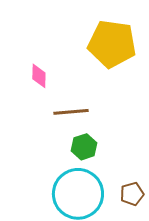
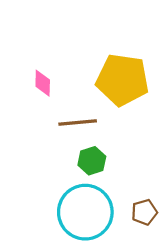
yellow pentagon: (112, 44) -> (122, 80), moved

